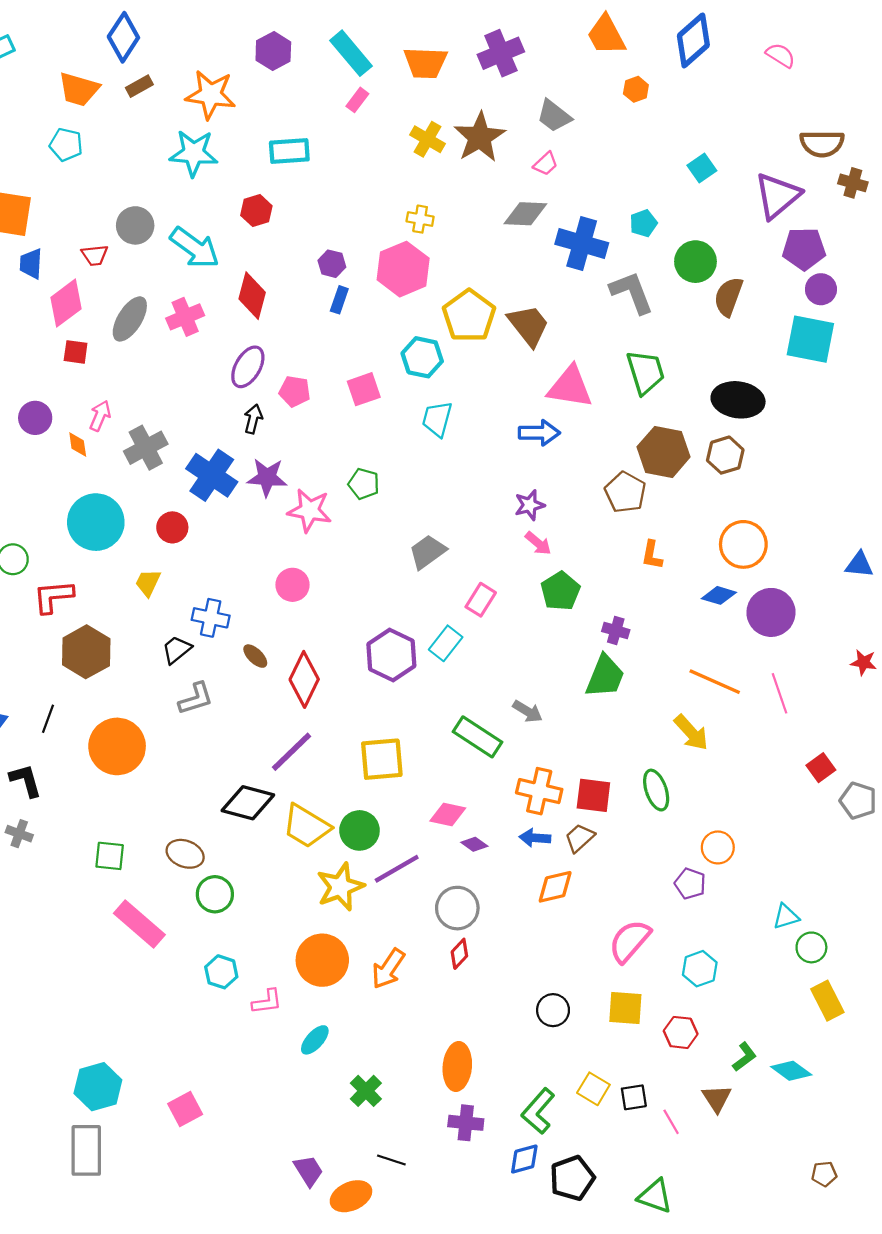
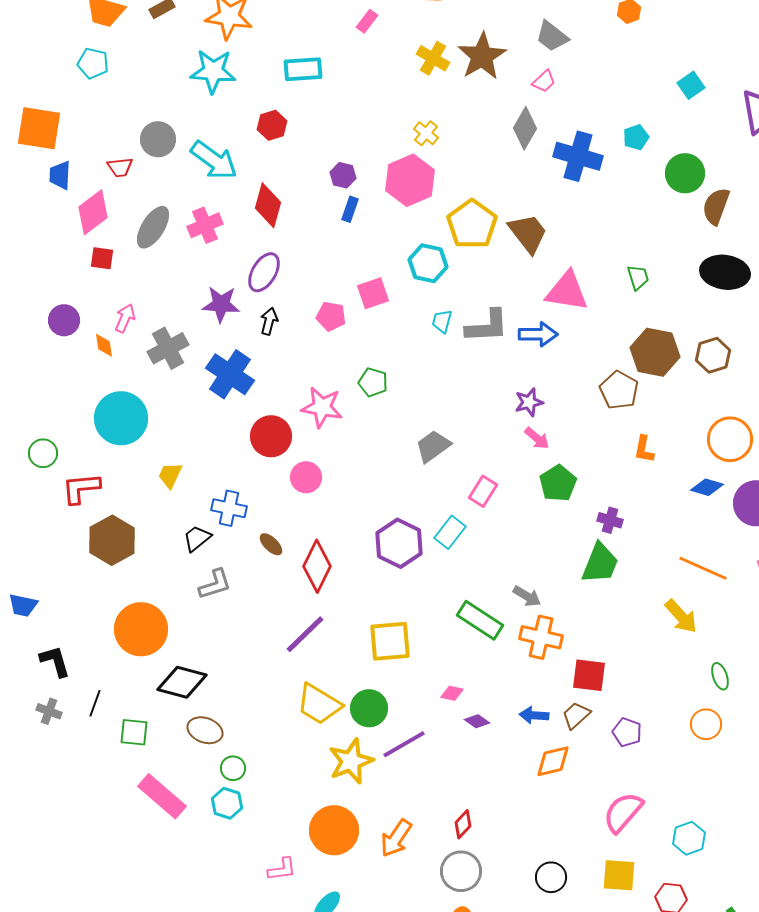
gray diamond: (525, 214) -> (525, 128), turned -63
yellow cross: (420, 219) -> (426, 133), turned 30
gray L-shape: (632, 292) -> (487, 326), moved, turned 108
green trapezoid: (646, 372) -> (638, 277), size x0.6
pink pentagon: (295, 391) -> (331, 316), moved
black ellipse: (738, 400) -> (725, 272), moved
cyan trapezoid: (437, 419) -> (442, 321), size x0.7
purple star: (267, 477) -> (221, 304), moved
red circle: (172, 527) -> (271, 436), moved, size x1.4
black line: (48, 719) -> (95, 703), moved
green ellipse: (656, 790) -> (720, 676), moved, size x0.7
orange cross: (539, 791) -> (541, 637), moved
black diamond: (248, 803) -> (182, 682), moved
pink diamond: (448, 814) -> (452, 693), size x0.7
purple pentagon: (690, 884) -> (627, 732), moved
green circle: (215, 894) -> (233, 768), size x0.7
gray circle: (457, 908) -> (461, 871), moved
cyan hexagon: (221, 972) -> (227, 803), moved

